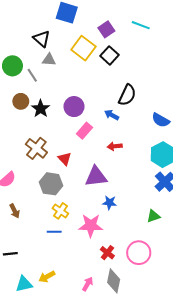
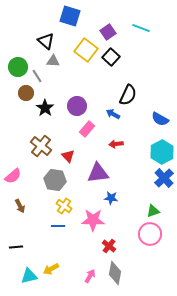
brown circle: (21, 101) -> (26, 93), moved
pink circle: (139, 253) -> (150, 234), moved

